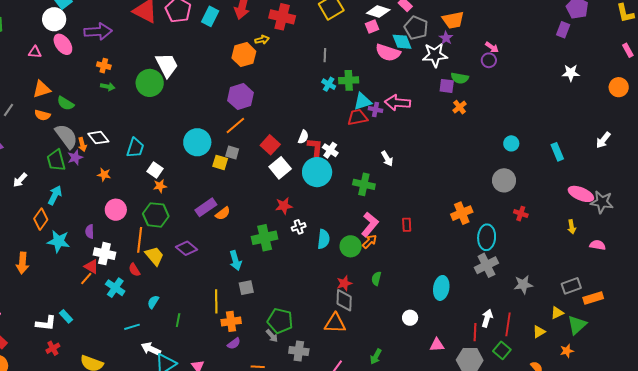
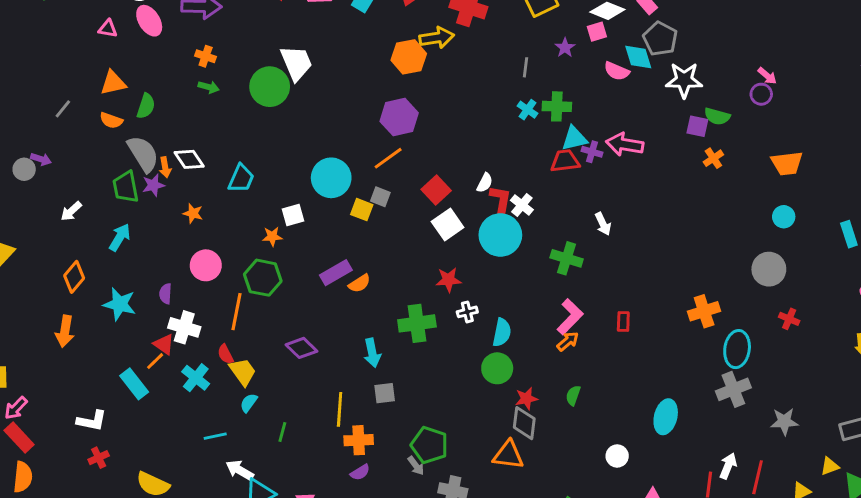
orange trapezoid: (453, 20) -> (787, 163), moved
purple star: (446, 38) -> (565, 48), moved
yellow arrow: (262, 40) -> (437, 38), size x1.6
pink semicircle: (388, 53) -> (617, 71), size x0.7
green semicircle: (66, 103) -> (146, 106), turned -108
white square: (155, 170) -> (293, 215), moved, turned 35
orange diamond: (41, 219) -> (74, 277), moved
green circle: (351, 246) -> (497, 368), moved
purple diamond: (187, 248) -> (301, 348), moved
yellow trapezoid: (154, 256) -> (243, 372), moved
cyan rectangle: (66, 316) -> (134, 384), moved, size x1.5

